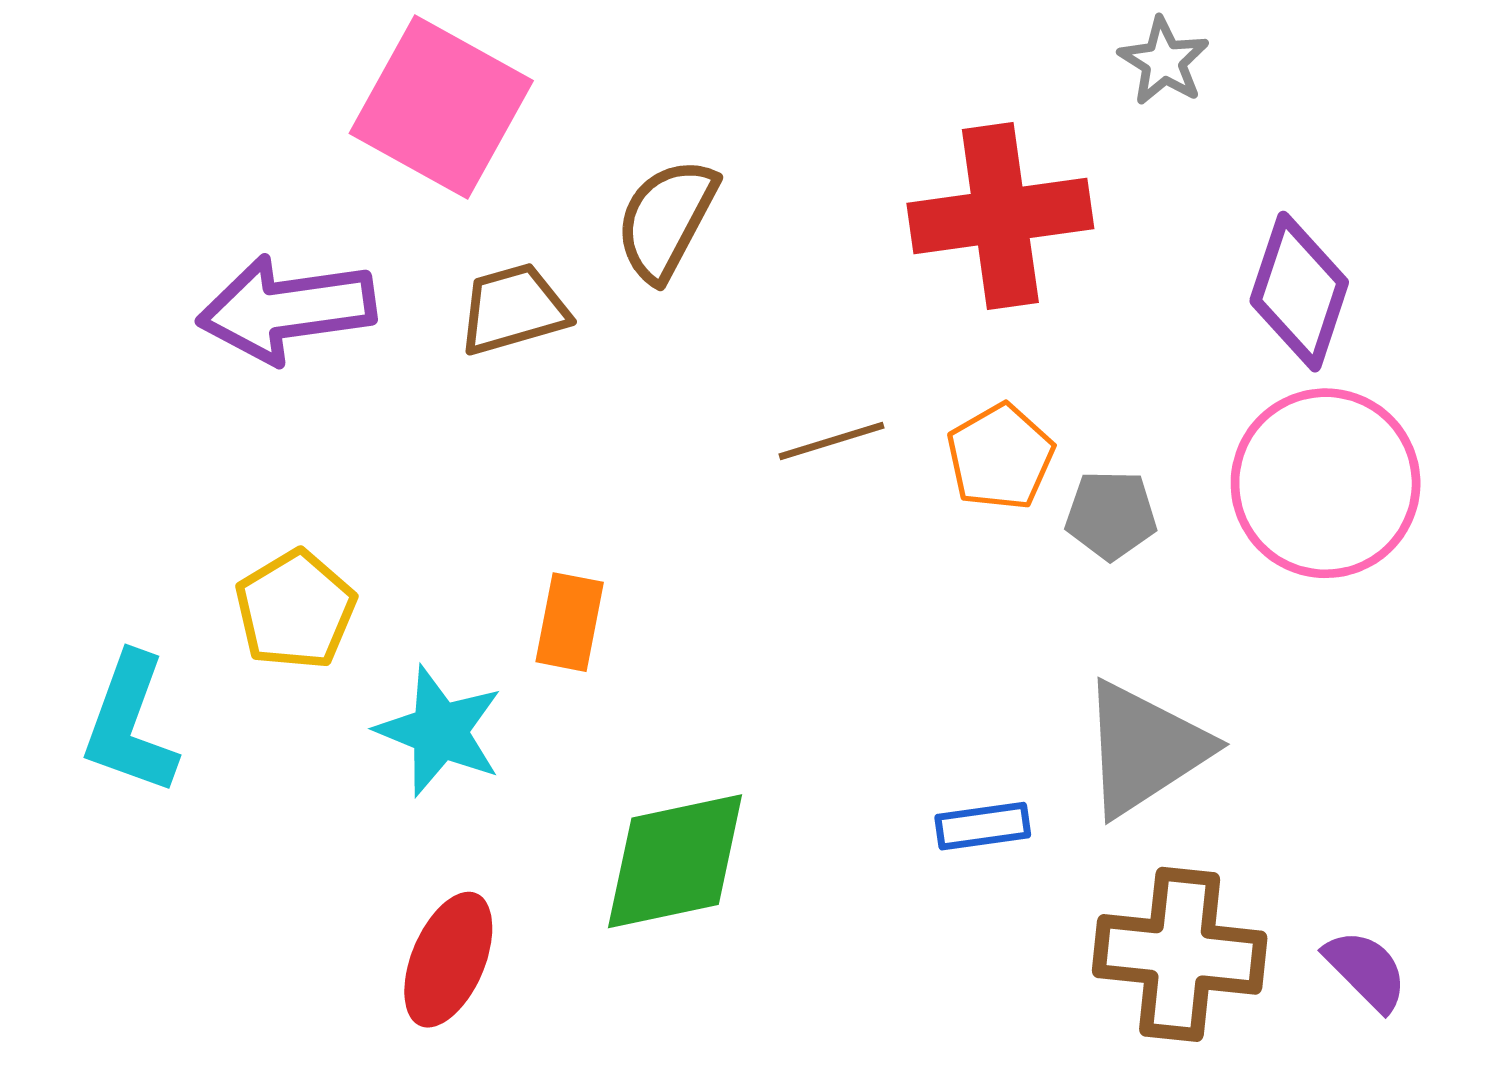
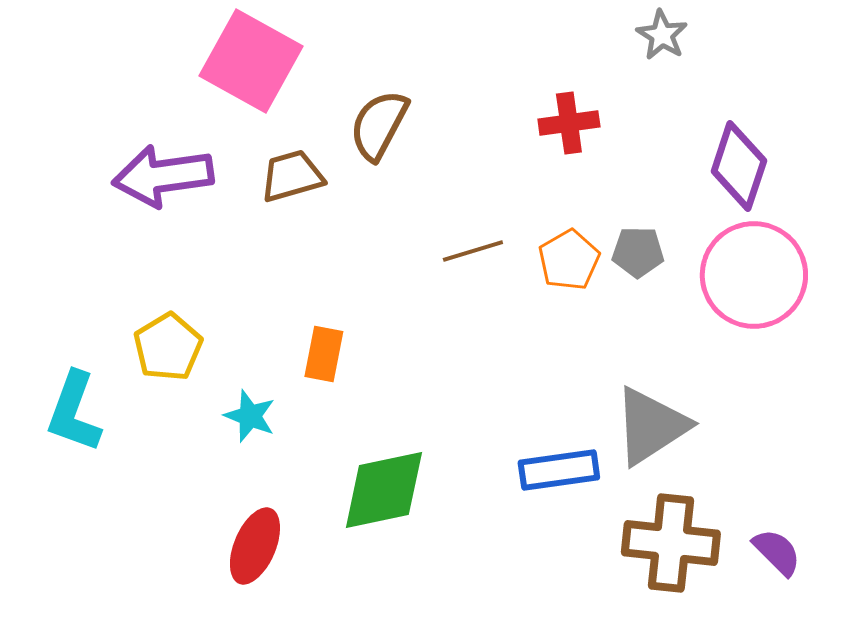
red cross: (1000, 216) -> (569, 123), size x0.6
gray pentagon: (1111, 515) -> (638, 252), moved
cyan star: (440, 731) -> (250, 416), size x0.7
blue rectangle: (983, 826) -> (559, 470), size x1.5

